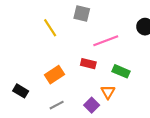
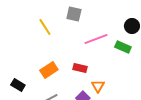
red rectangle: (88, 64) -> (80, 68), moved
green rectangle: (121, 71) -> (123, 47), moved

